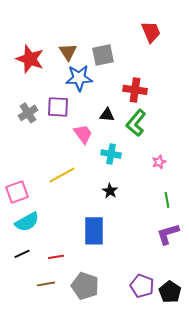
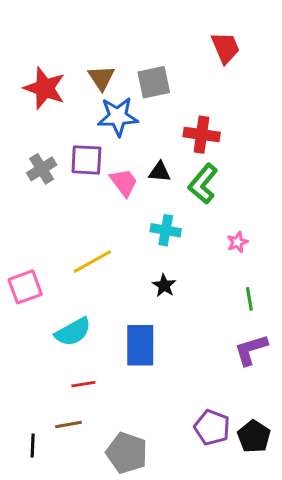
pink trapezoid: (83, 134) -> (124, 182), moved
cyan semicircle: (27, 222) -> (73, 332), moved
black line: (22, 254) -> (33, 445), moved, turned -63
gray pentagon: (85, 286) -> (127, 453), moved

